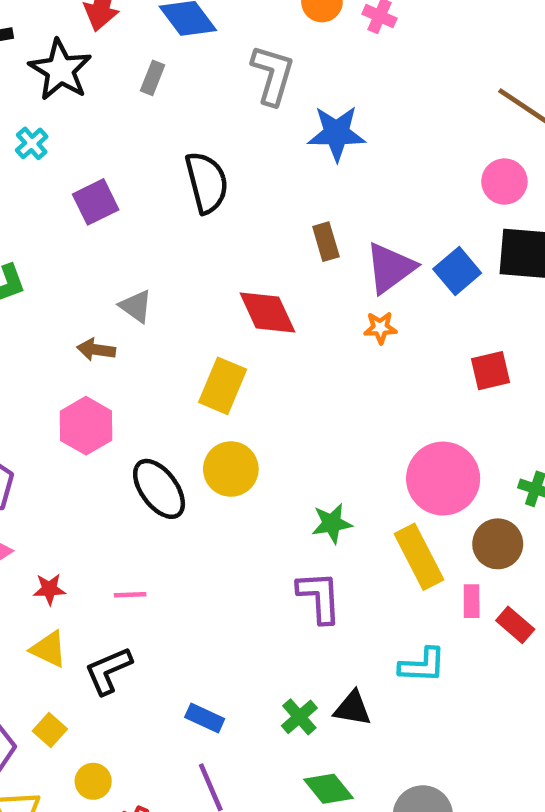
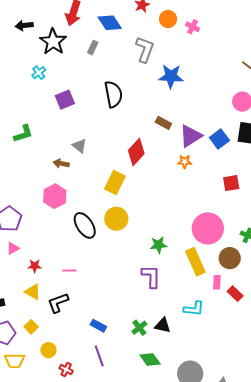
brown rectangle: (326, 242) -> (163, 123), turned -49
red diamond: (267, 312) -> (136, 152), turned 64

